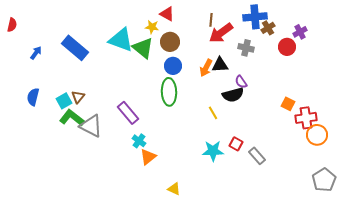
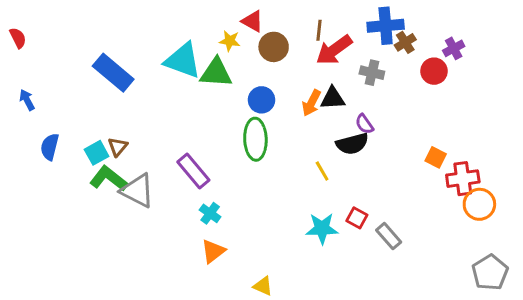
red semicircle: (12, 25) -> (18, 38), turned -40
brown circle: (170, 42) -> (274, 47), moved
green triangle: (143, 48) -> (216, 73), turned -35
blue arrow: (36, 53) -> (27, 100), moved, turned -64
orange triangle: (148, 157) -> (213, 251), moved

